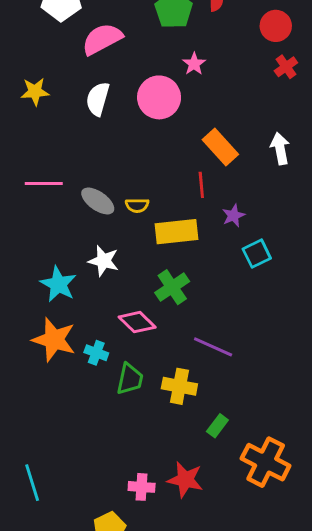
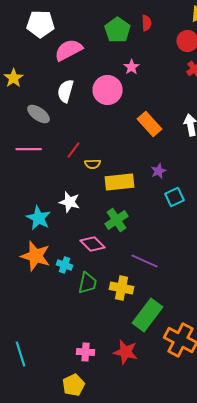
yellow star: (35, 92) -> (14, 78), moved, turned -30
red line: (201, 185) -> (74, 150), moved, turned 42
gray ellipse: (98, 201) -> (38, 114), moved
green rectangle: (217, 426) -> (148, 315), size x2.0
pink cross: (142, 487) -> (86, 352), moved

